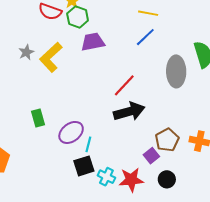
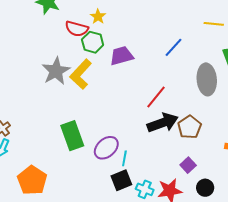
yellow line: (148, 13) -> (214, 24), moved
green hexagon: (78, 17) -> (93, 42), moved
gray star: (26, 52) -> (56, 71), size x1.8
green rectangle: (38, 118) -> (72, 136), size x1.6
brown pentagon: (167, 140) -> (189, 127), moved

